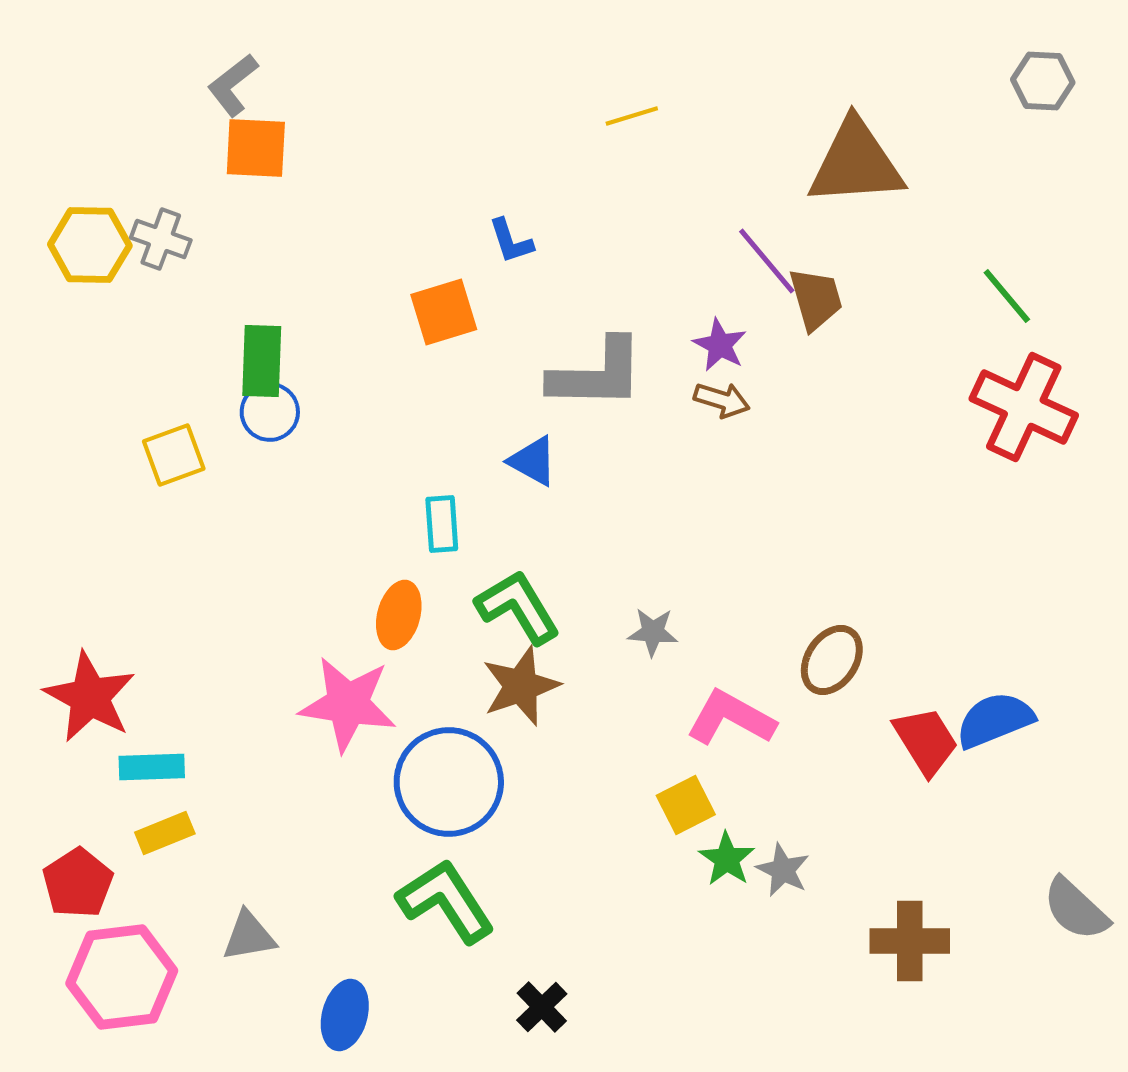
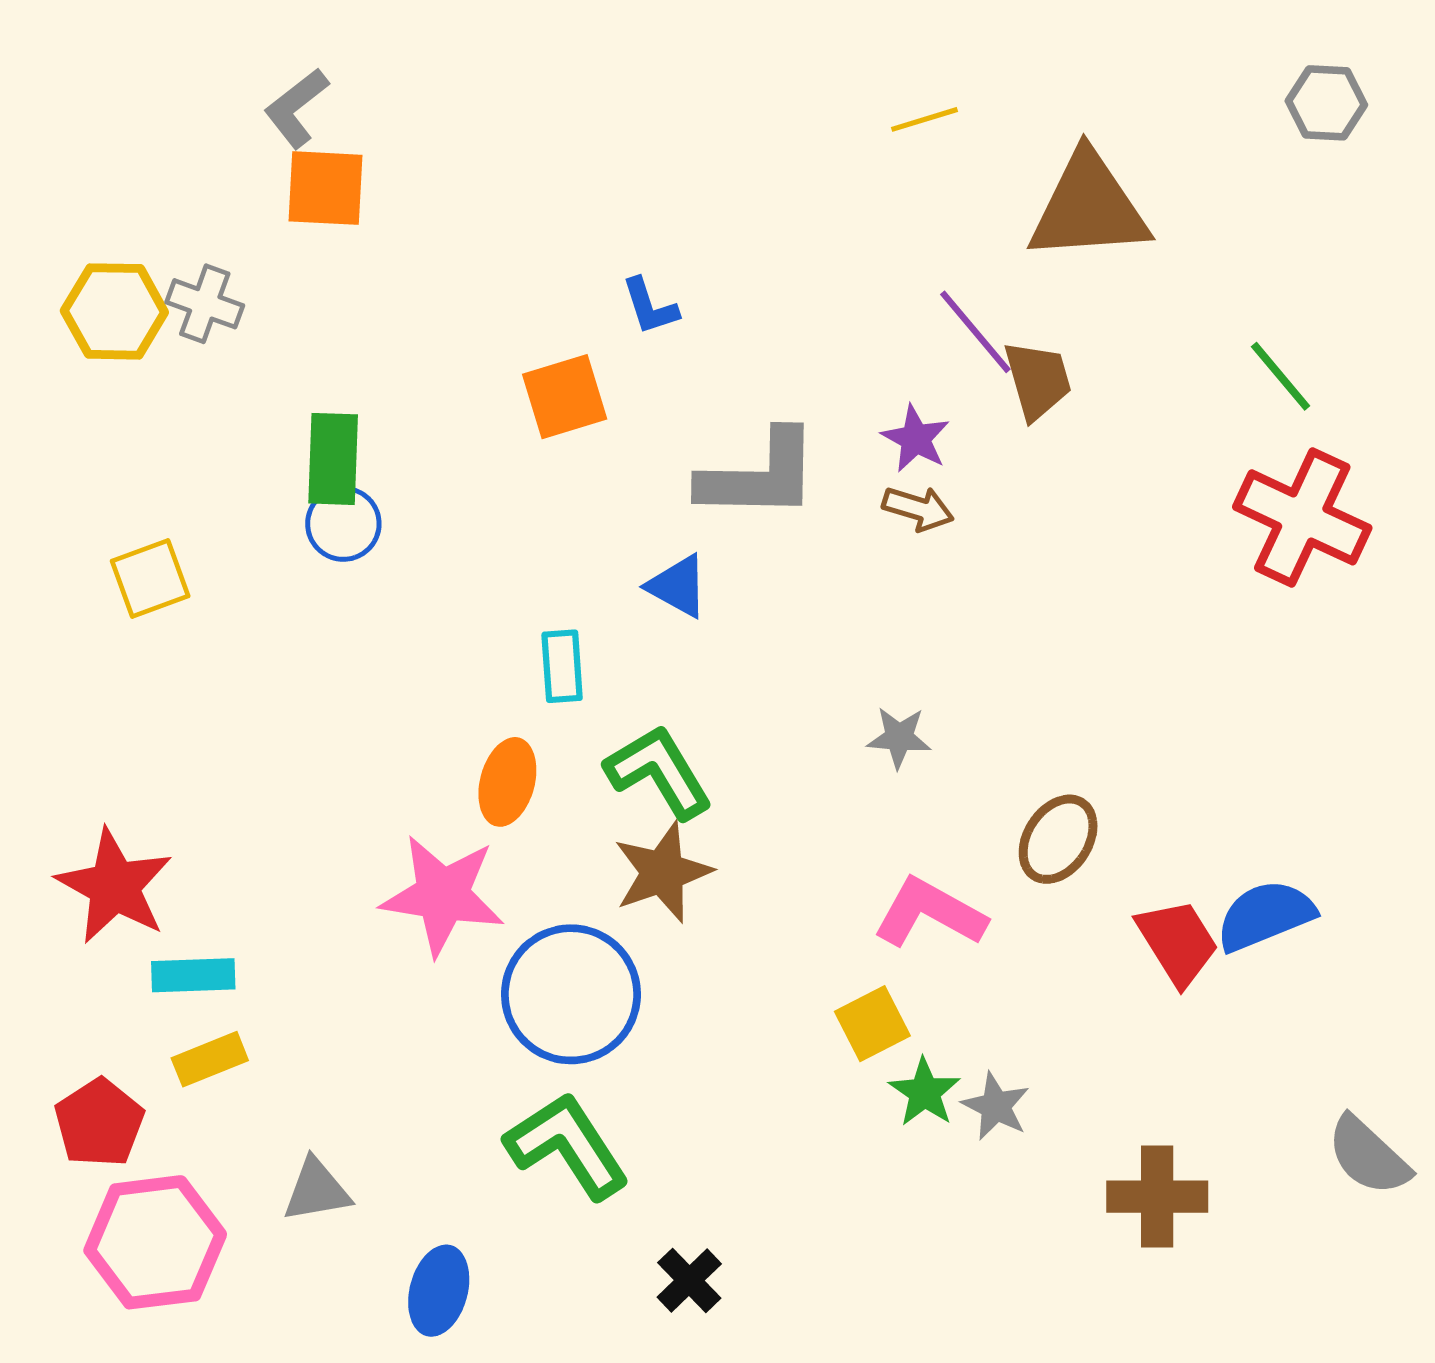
yellow line: (632, 116) -> (925, 119), moved
yellow square: (174, 455) -> (150, 578), moved
gray star: (653, 632) -> (899, 737), moved

